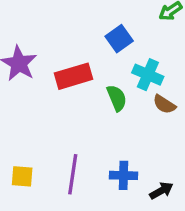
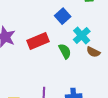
cyan cross: (148, 75) -> (82, 35), turned 30

